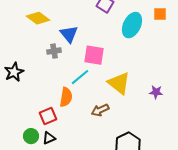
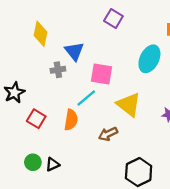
yellow diamond: (38, 18) -> (41, 34), turned 65
cyan ellipse: (132, 25) -> (149, 59), moved
red square: (48, 116) -> (36, 119), moved, turned -36

